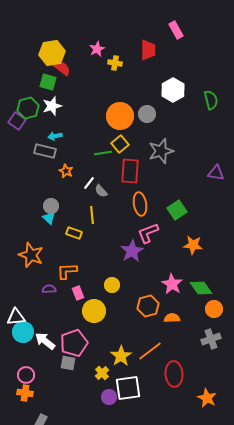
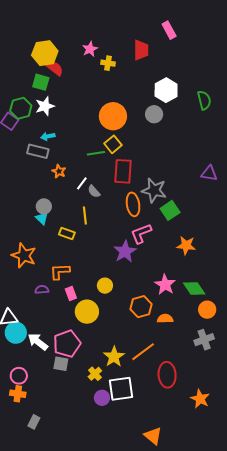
gray circle: (147, 114) -> (154, 114), moved
gray star: (161, 151) -> (154, 190), moved, turned 30

